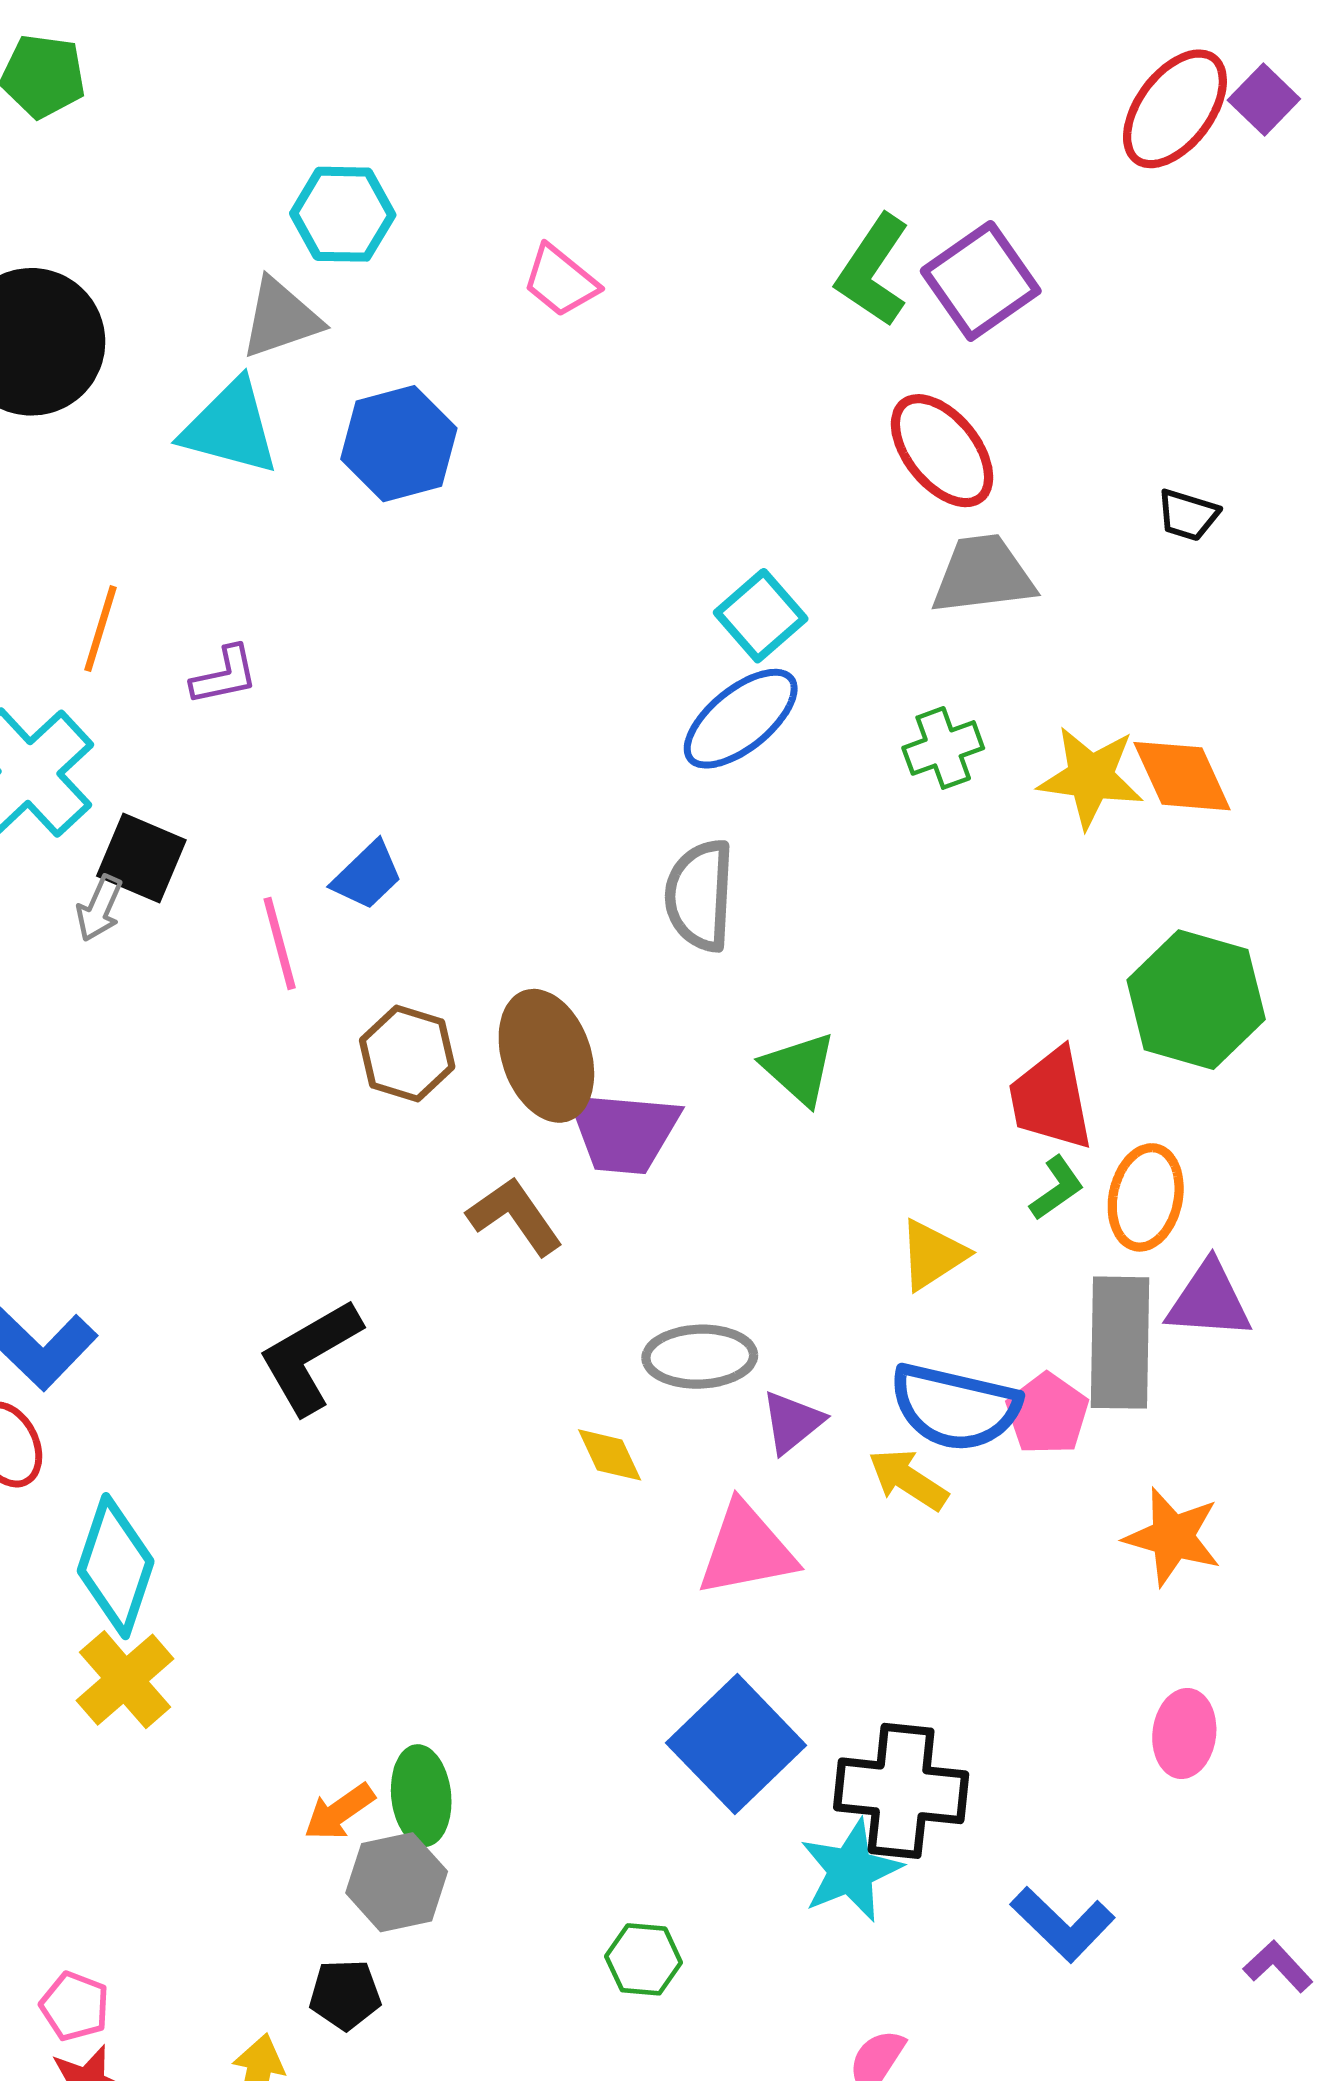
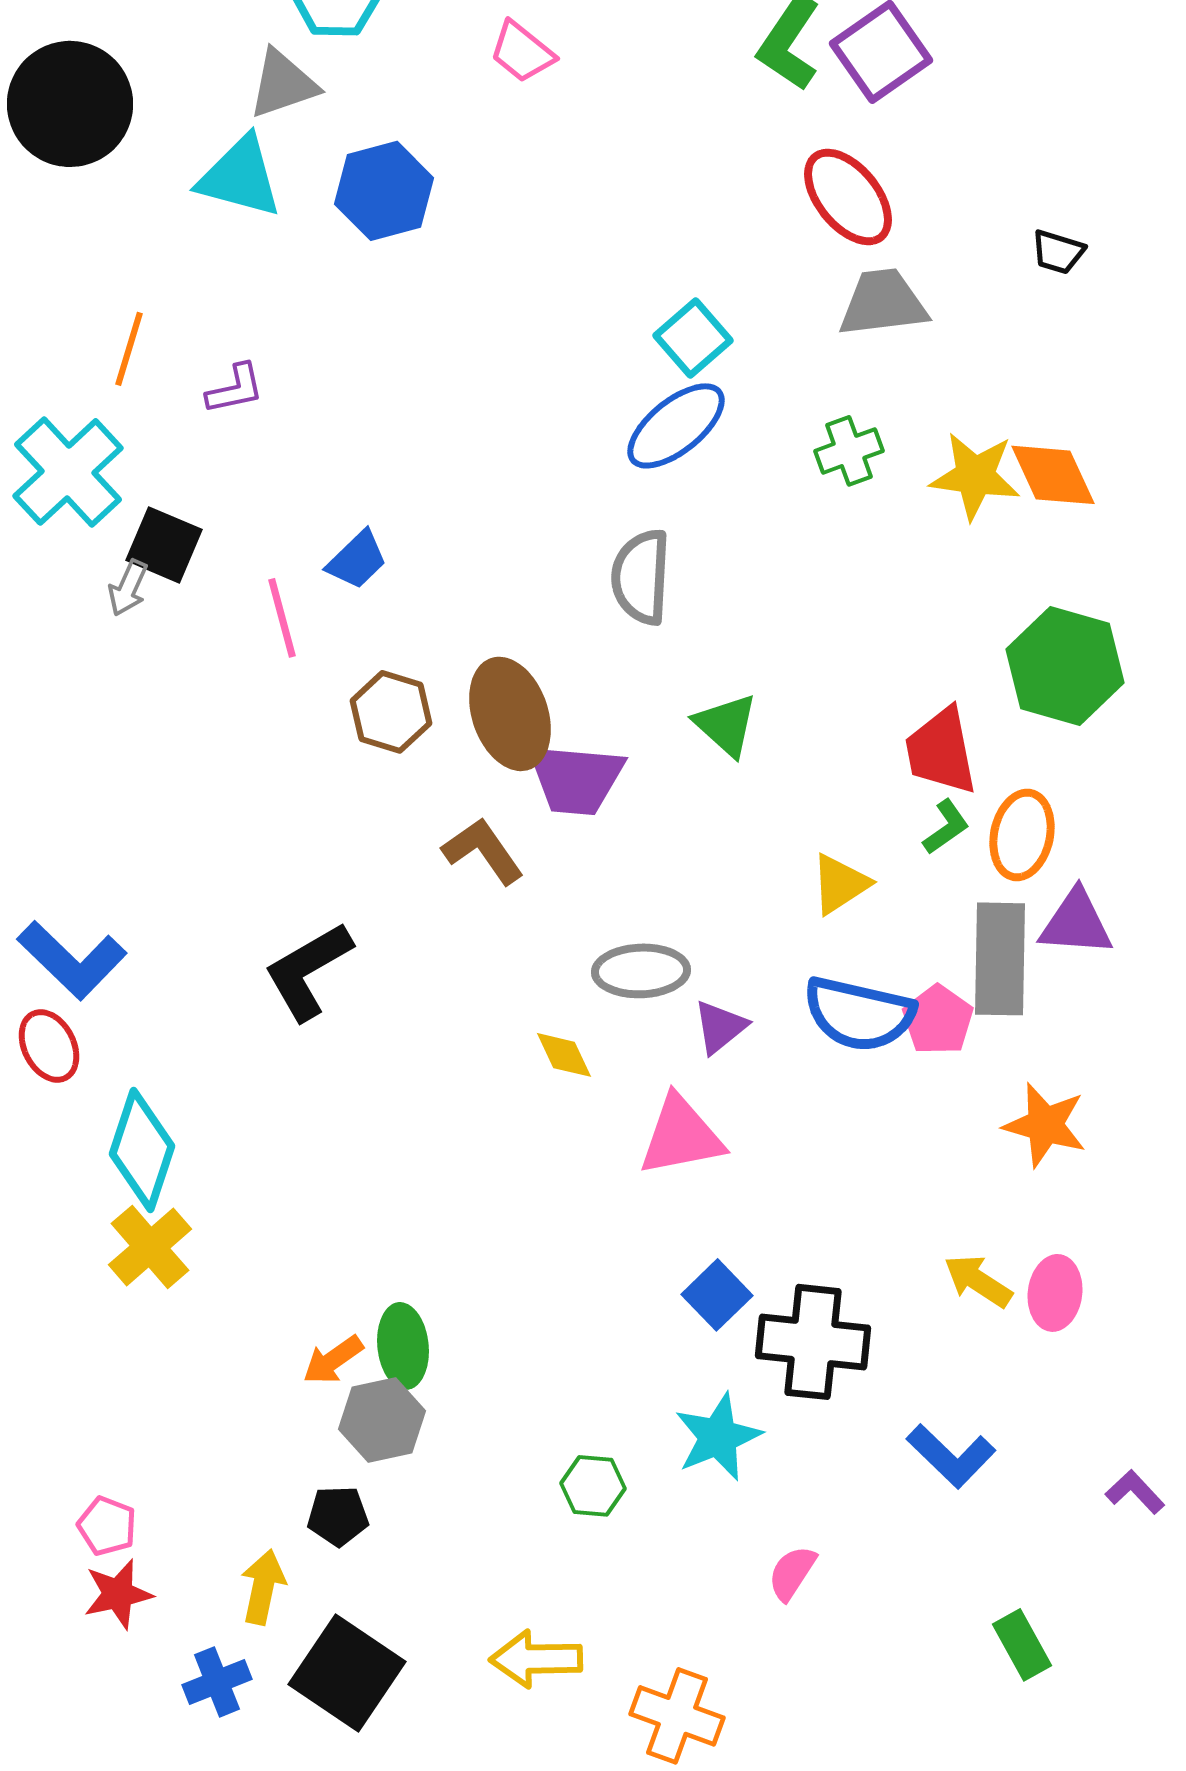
yellow arrow: (908, 1480) -> (978, 1281), moved
blue square: (736, 1744) -> (717, 1295), moved, size x0.6
cyan star: (851, 1870) -> (718, 1437), moved

